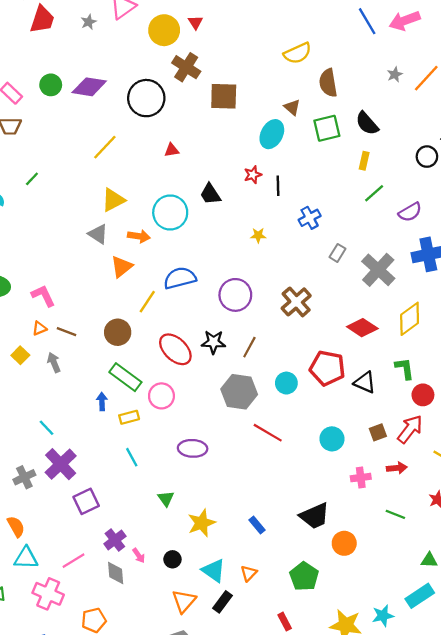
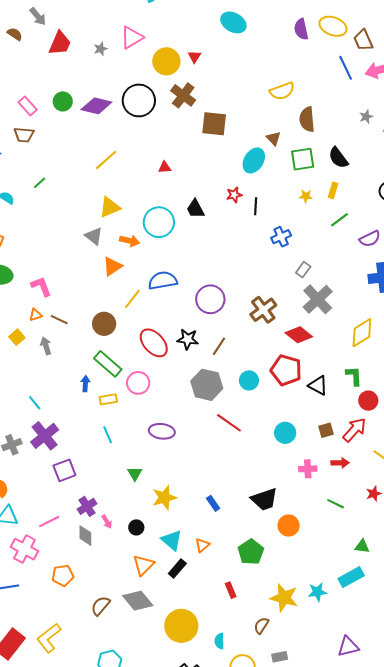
black circle: (146, 98) -> (139, 100), moved
yellow star: (258, 235) -> (306, 196), moved
gray cross: (378, 270) -> (318, 299), moved
red diamond: (362, 328) -> (299, 335), moved

